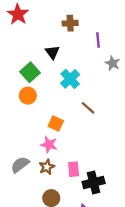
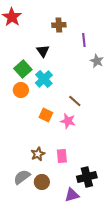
cyan cross: (70, 79) -> (44, 79), moved
pink star: (49, 145) -> (68, 121), moved
gray semicircle: (20, 165) -> (22, 177), moved
black cross: (94, 183) -> (87, 177), moved

